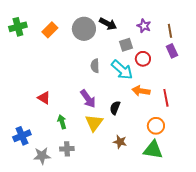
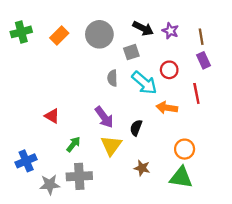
black arrow: (108, 24) -> (143, 28), moved
gray square: (126, 45) -> (131, 52), moved
red line: (166, 98) -> (196, 93), moved
green arrow: (62, 122) -> (73, 144), turned 56
gray cross: (67, 149) -> (79, 176), size x1.5

